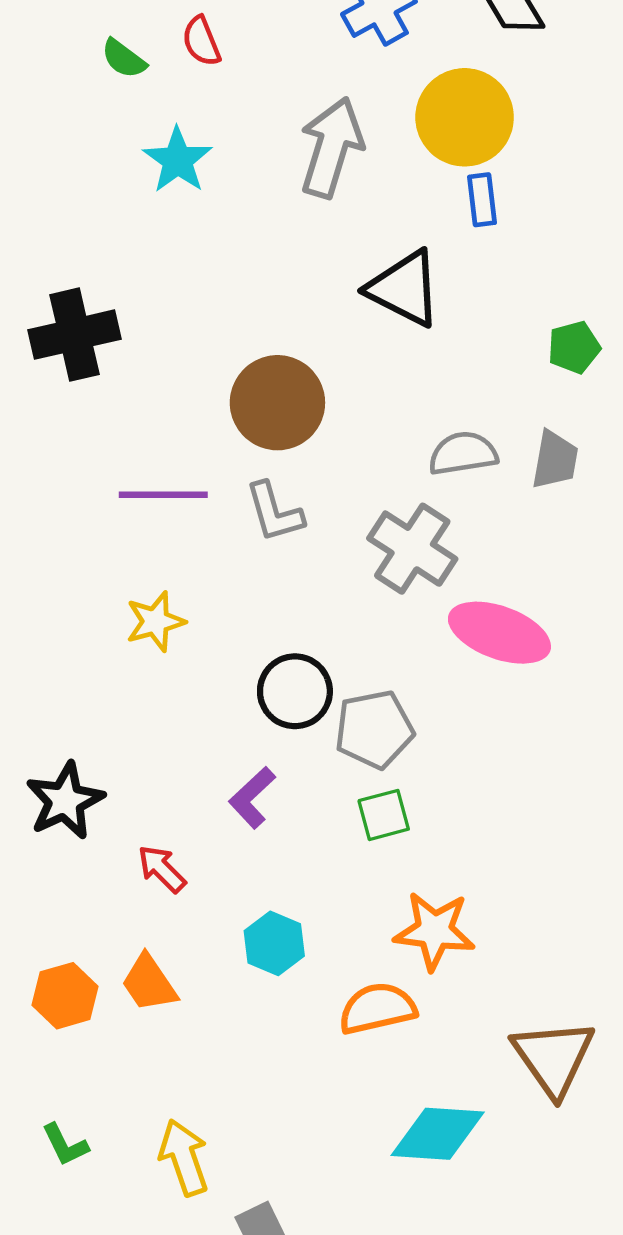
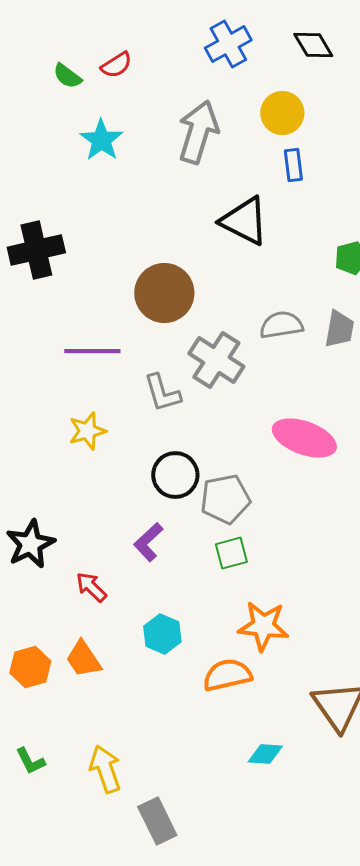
red semicircle: (201, 41) -> (116, 65), turned -100
yellow circle: (465, 117) -> (282, 113), size x0.7
gray L-shape: (274, 512) -> (162, 393), moved
gray cross: (412, 549) -> (216, 360), moved
cyan diamond: (438, 1134) -> (265, 754), size x0.6

